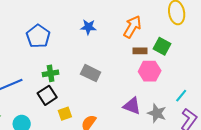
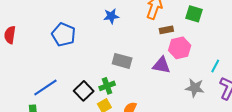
green square: (162, 46) -> (194, 14), moved
green cross: (51, 73) -> (107, 86), moved
purple triangle: (132, 106) -> (161, 65), moved

